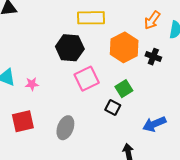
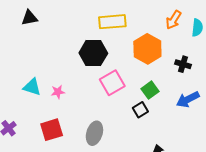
black cross: (153, 57) -> (183, 64), moved
black square: (113, 108) -> (140, 110), turned 35
blue arrow: (154, 124) -> (188, 99), moved

